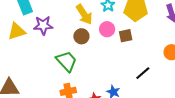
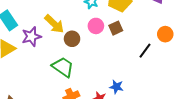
yellow arrow: (84, 14) -> (54, 24), moved
black line: (143, 73) -> (145, 51), moved

